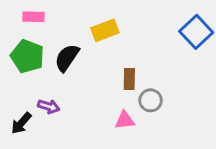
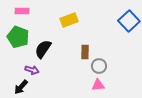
black semicircle: (67, 58) -> (43, 49), moved
pink triangle: (125, 120) -> (98, 85), moved
black arrow: (21, 123) -> (21, 87), moved

